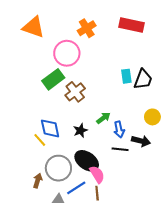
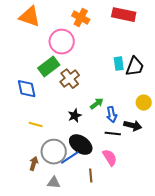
orange cross: (87, 28) -> (81, 18), turned -30
blue diamond: (50, 128) -> (27, 89), moved
yellow line: (40, 140) -> (36, 125), turned -32
pink semicircle: (97, 174) -> (110, 158), moved
blue line: (76, 188) -> (70, 158), moved

